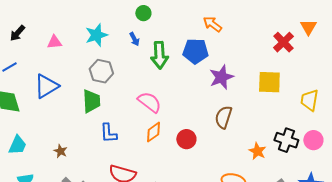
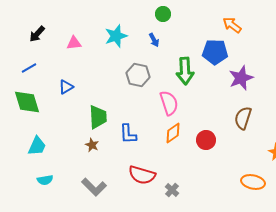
green arrow: (159, 55) -> (185, 71), moved
gray hexagon: (101, 71) -> (138, 75), moved
blue triangle: (46, 86) -> (66, 87), size x0.6
green trapezoid: (91, 101) -> (98, 117), moved
pink semicircle: (149, 102) -> (169, 103), turned 35
brown star: (60, 151) -> (92, 145), moved

